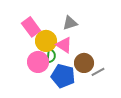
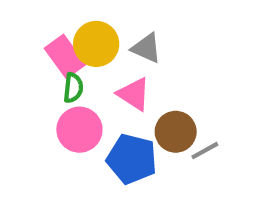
gray triangle: (70, 23) -> (146, 48), turned 42
yellow circle: (46, 41) -> (96, 44), moved
green semicircle: (51, 56) -> (73, 88), moved

